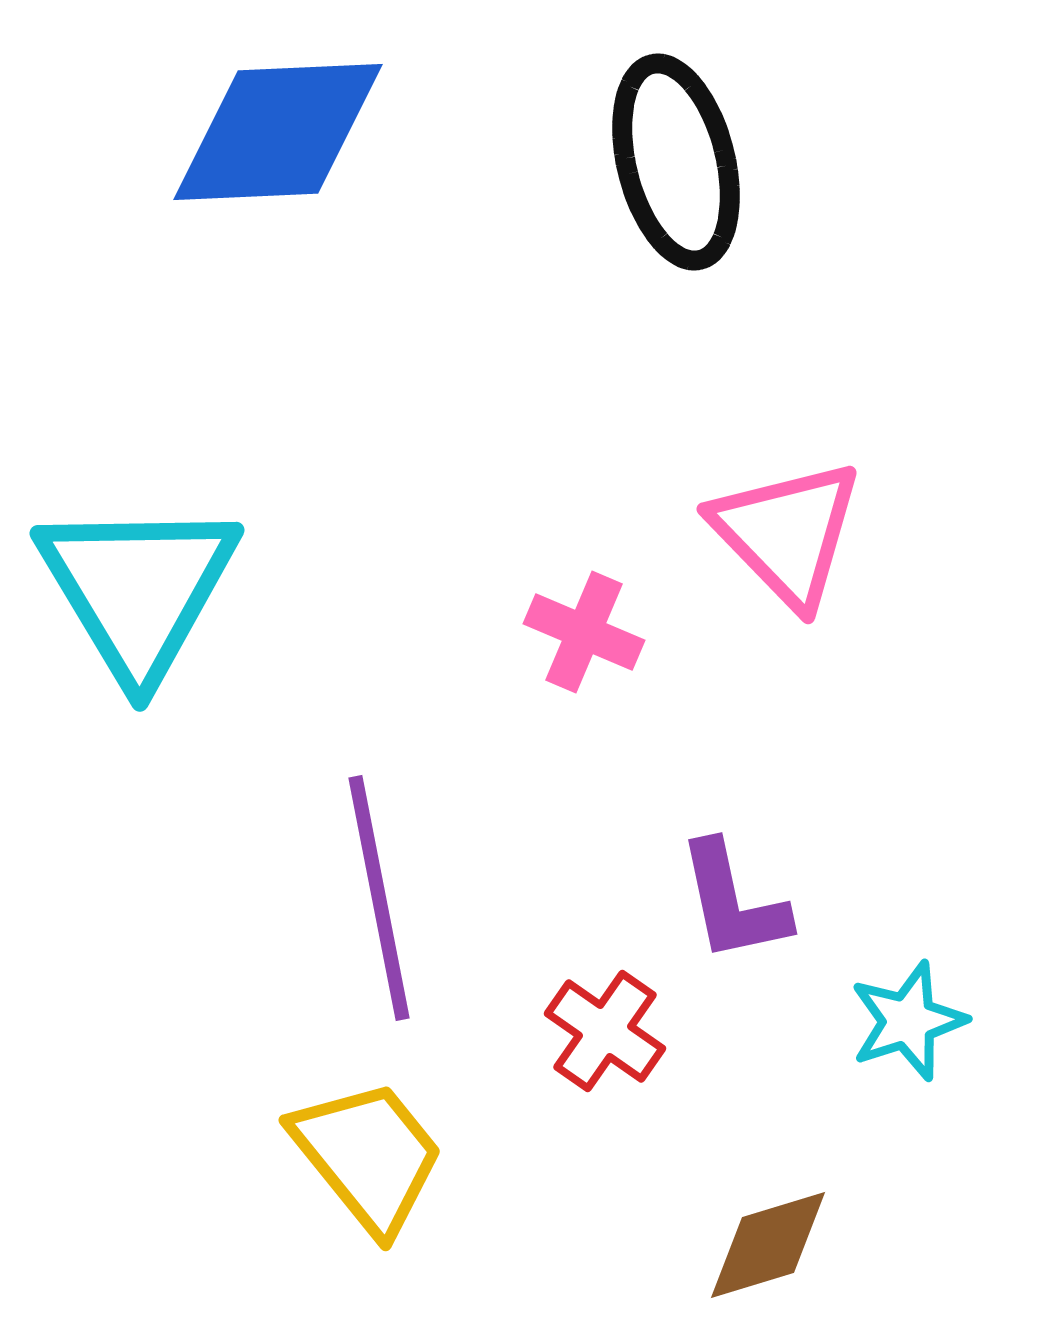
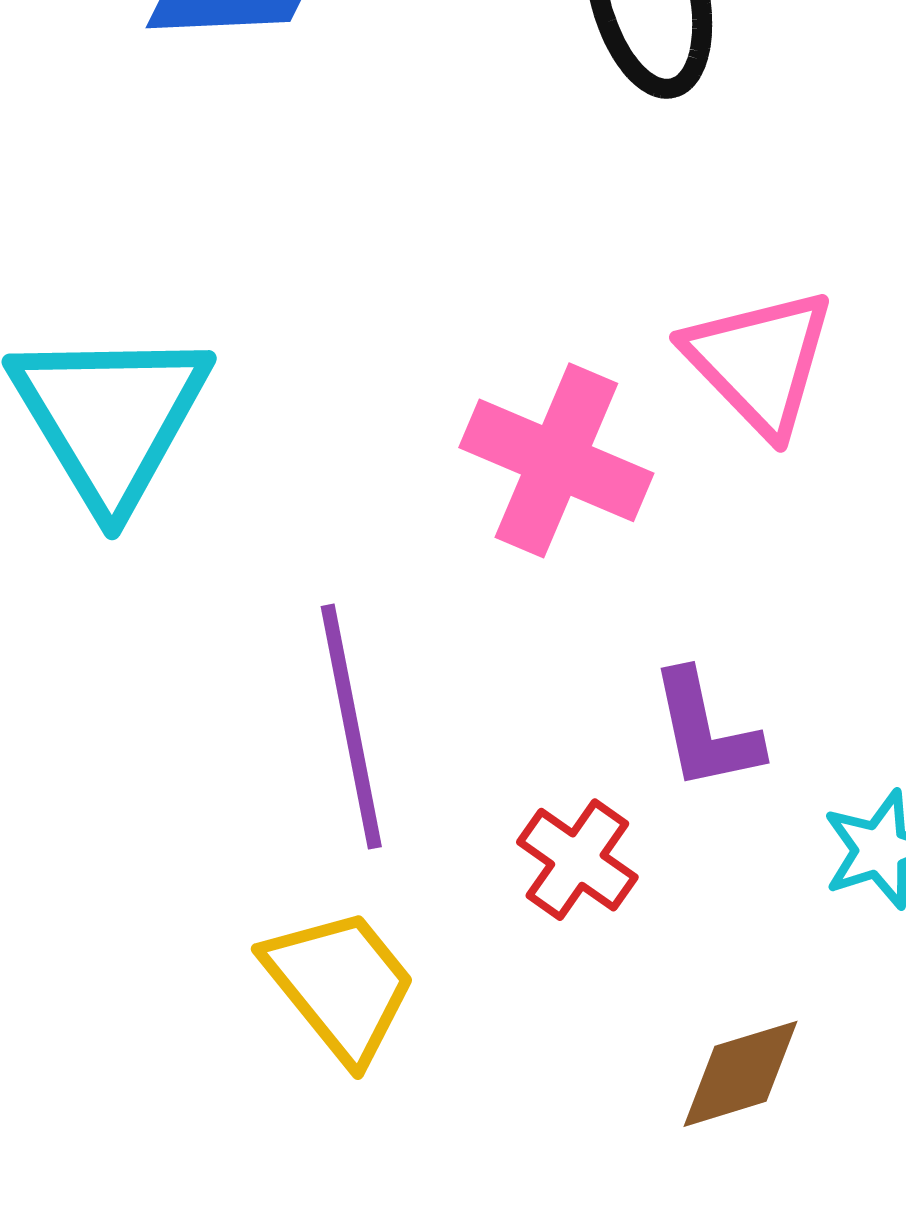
pink cross: (584, 632) -> (556, 460), size x1.6

